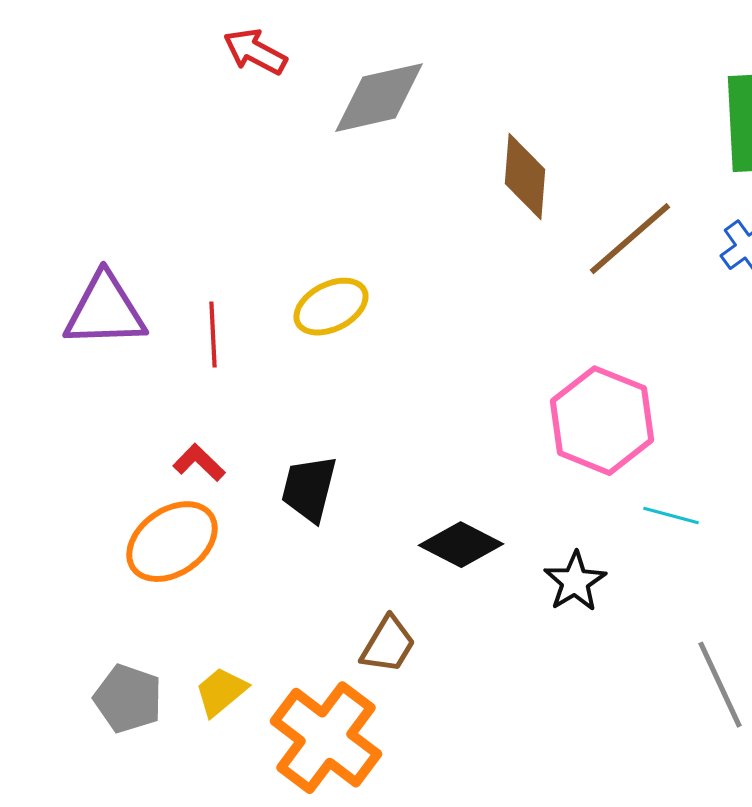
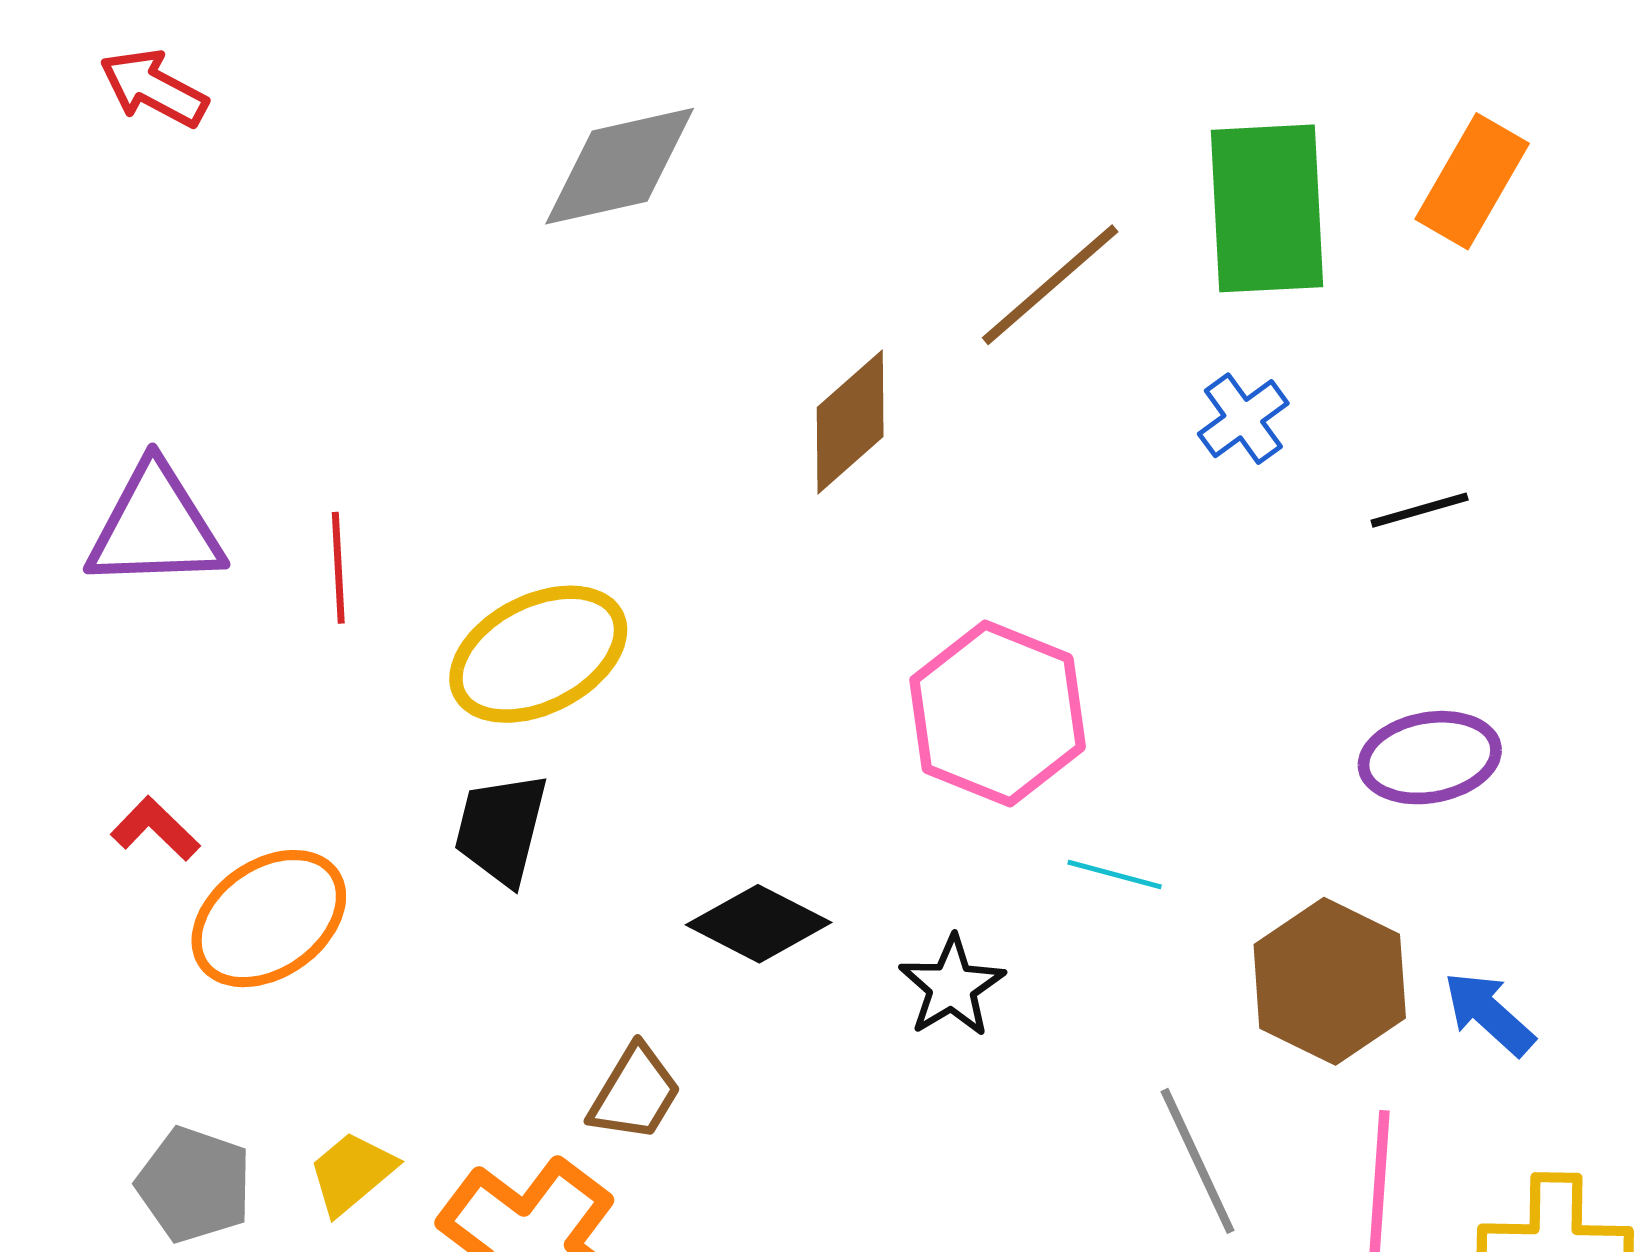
red arrow: (255, 52) -> (154, 88), moved
brown diamond: (525, 177) -> (850, 422), moved, turned 44
brown line: (630, 239) -> (1050, 285), moved
yellow ellipse: (331, 307) -> (538, 654), moved, size x1.4
red L-shape: (199, 463) -> (155, 829), moved

